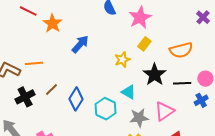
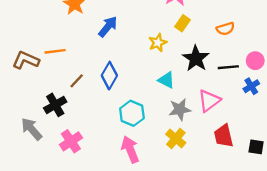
orange semicircle: (181, 50) -> (225, 29), size x0.7
black cross: (25, 97) -> (55, 105), moved
blue diamond: (76, 99) -> (109, 76), moved
cyan hexagon: (105, 109) -> (132, 113), moved

